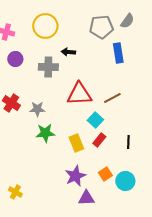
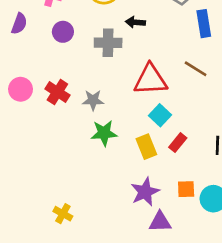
brown line: (112, 98) -> (196, 69), moved, turned 60
cyan square: (95, 120) -> (160, 115), moved
orange square: (105, 174) -> (186, 189), turned 32

